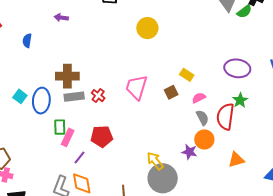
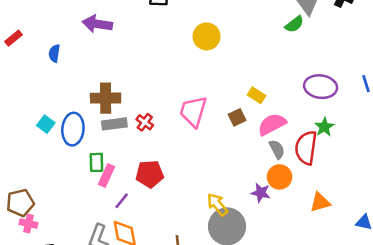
green semicircle: (244, 12) -> (294, 24), moved
purple arrow: (61, 18) -> (97, 24), size x1.6
pink semicircle: (199, 98) -> (272, 124), size x1.6

